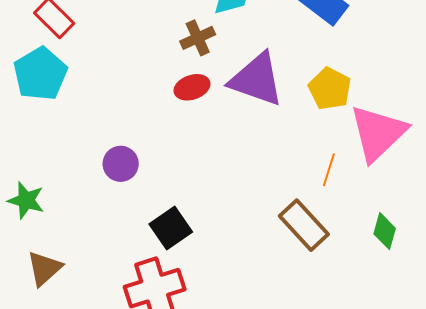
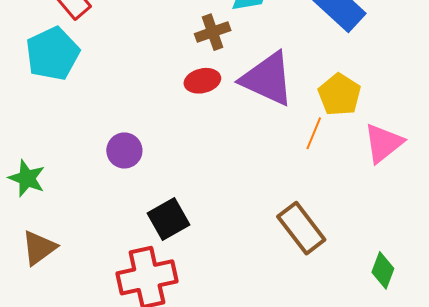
pink triangle: (378, 133) -> (383, 143), size x0.7
orange line: (329, 170) -> (314, 133), moved
green diamond: (385, 231) -> (383, 270), moved

